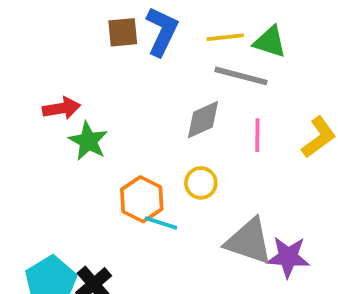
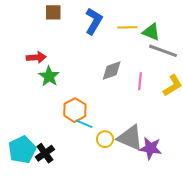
brown square: (123, 32) -> (53, 12), moved
gray line: (241, 76) -> (163, 51), moved
yellow circle: (201, 183) -> (105, 139), moved

